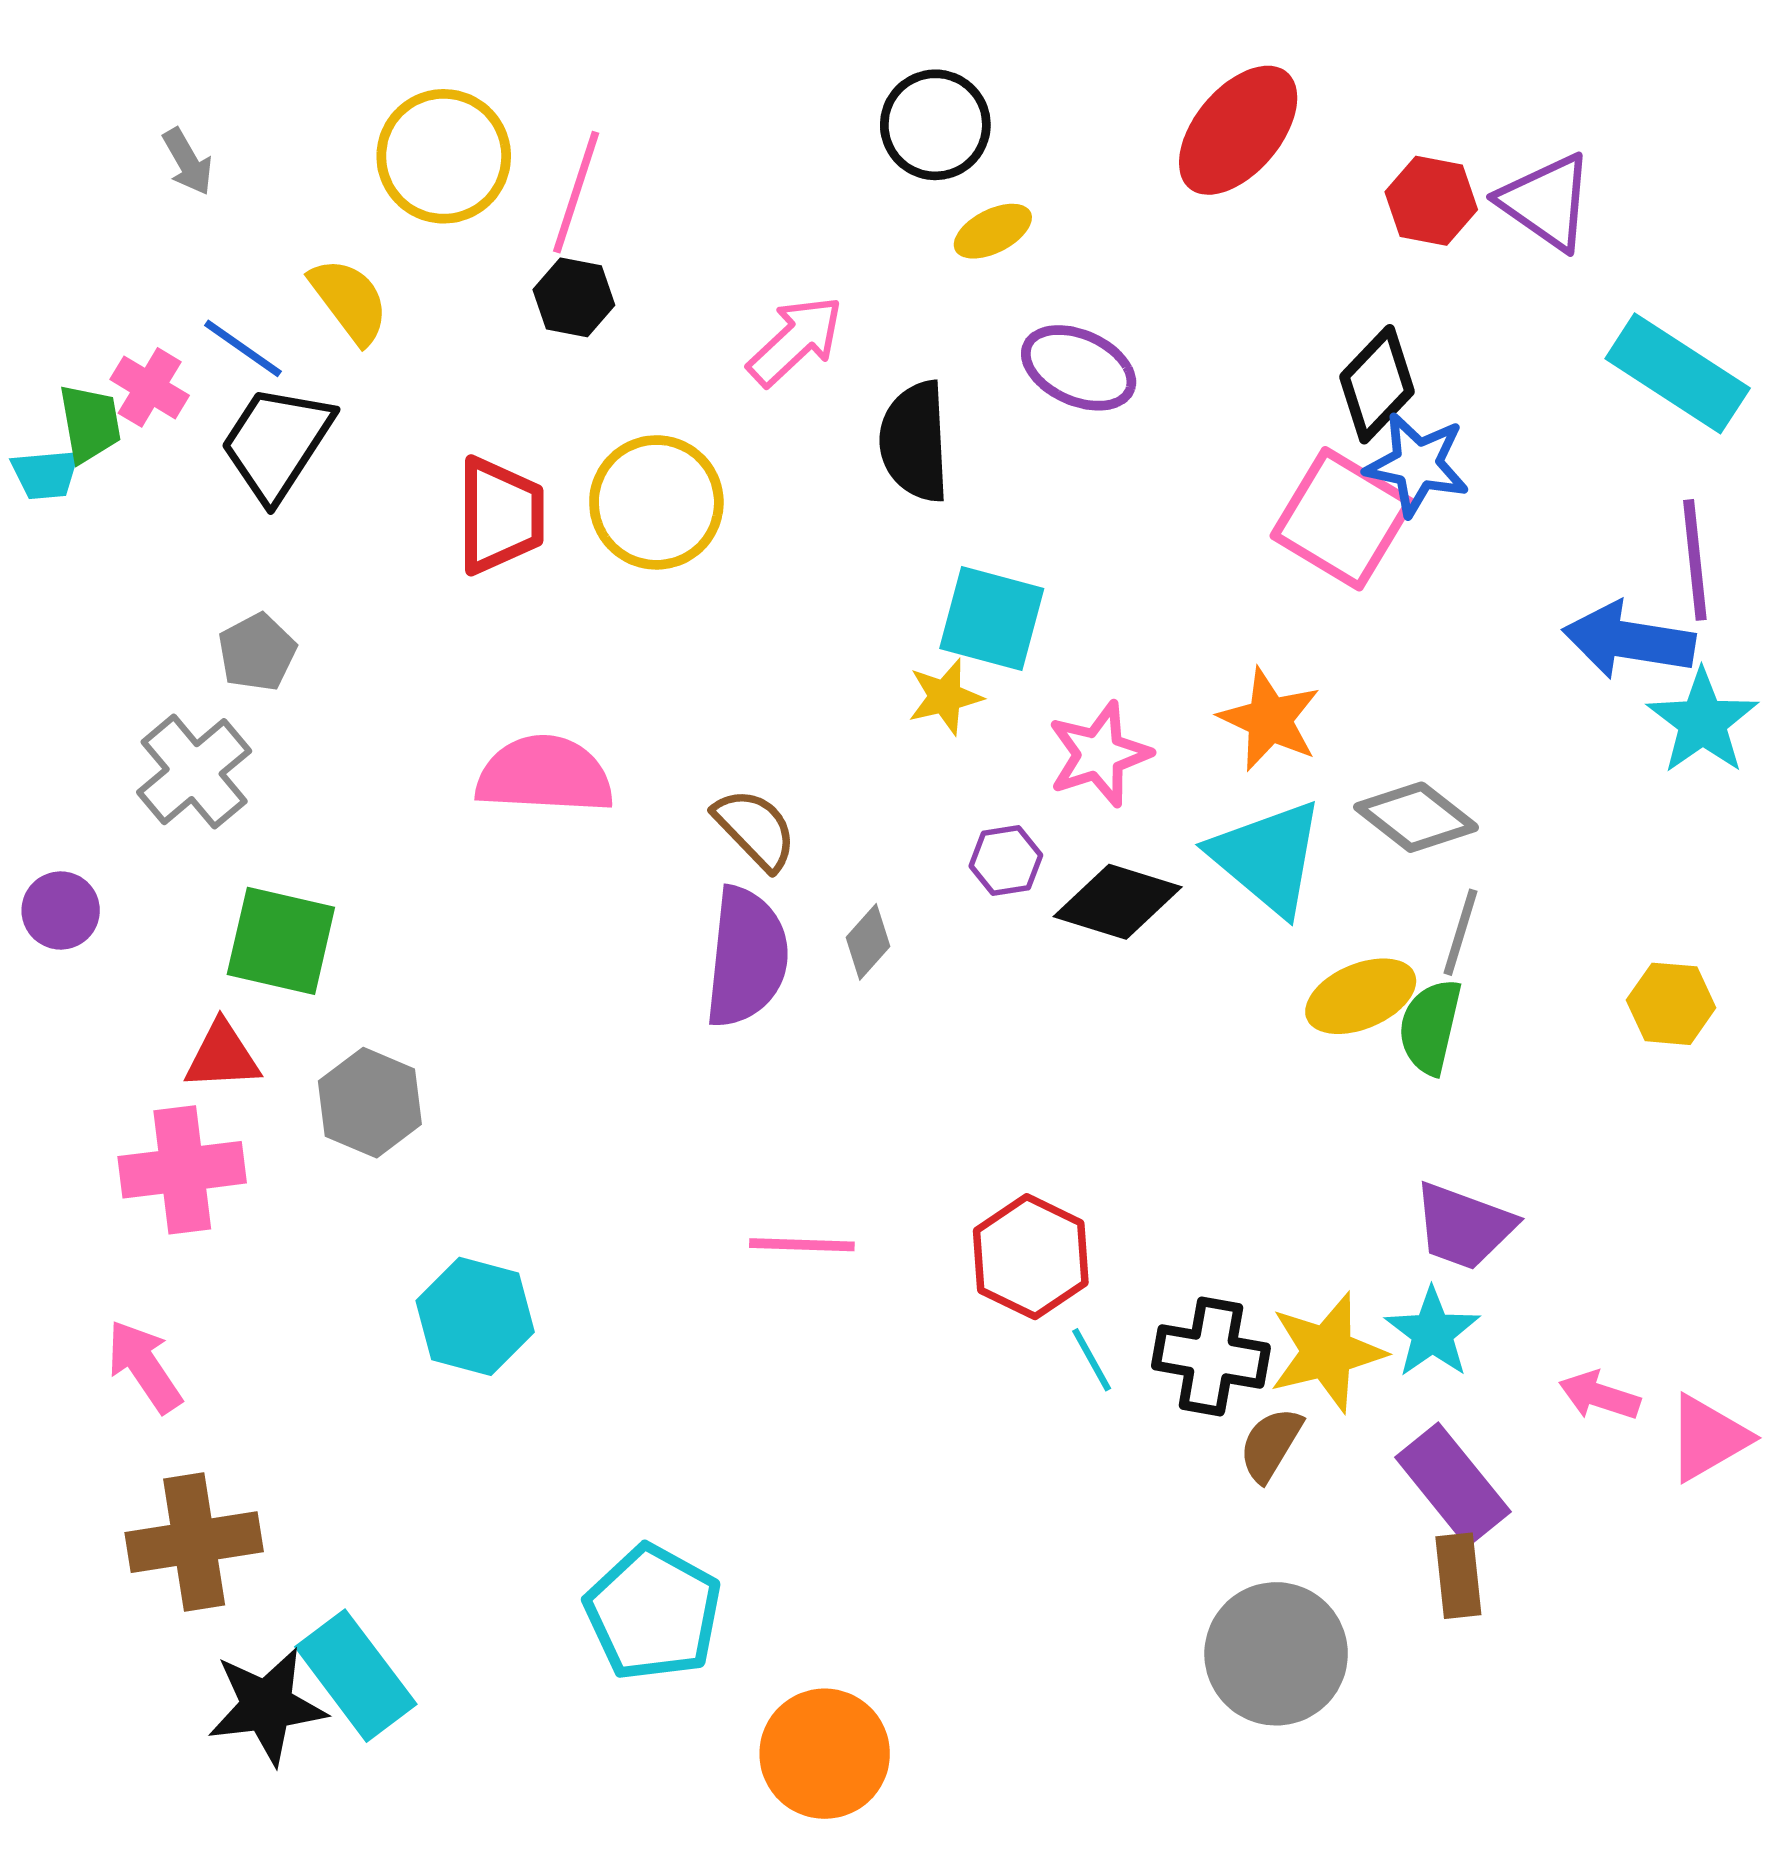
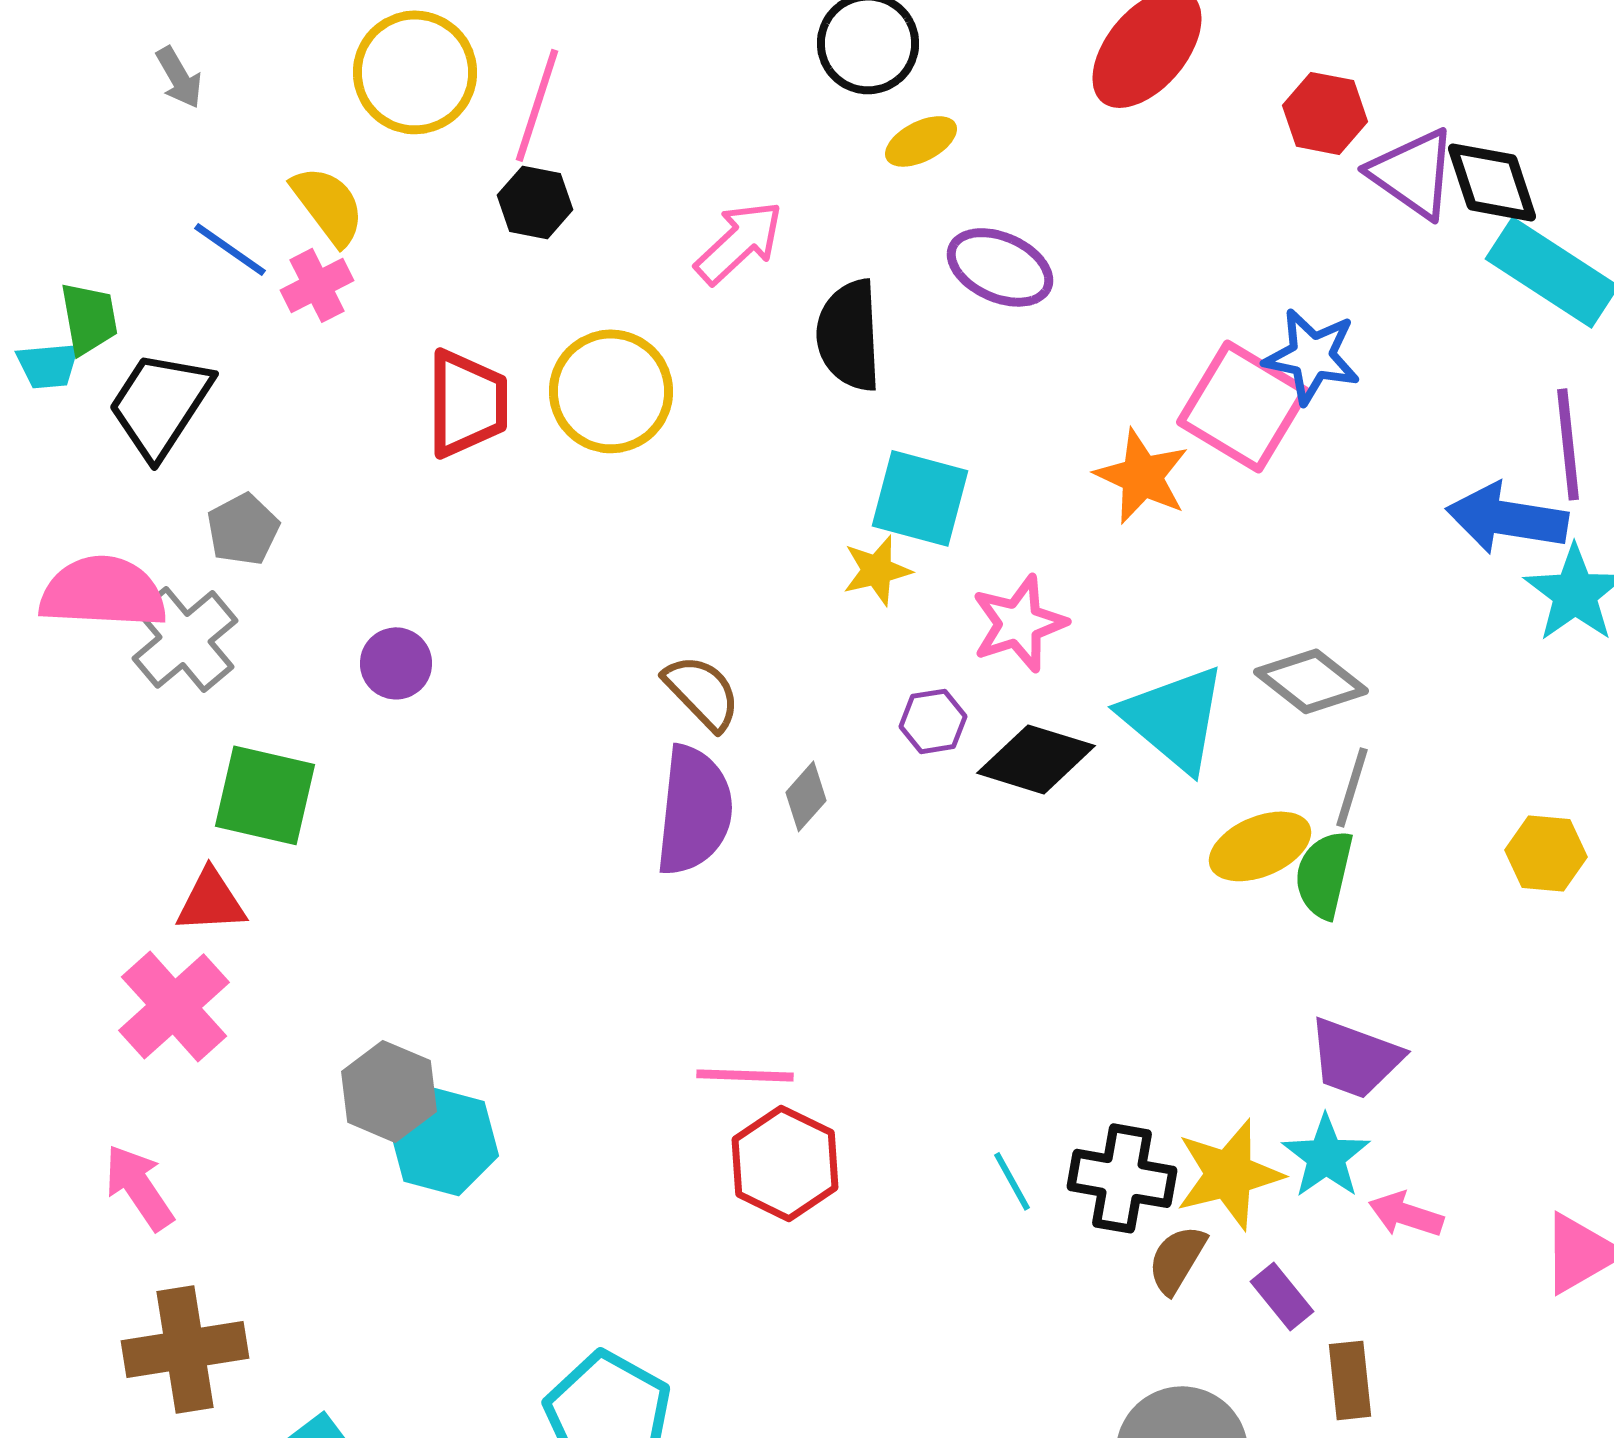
purple triangle: (1546, 202) -> (1413, 173), moved
black diamond: (1377, 384) -> (1492, 182), moved, turned -62
pink cross: (150, 387) -> (317, 285), moved, turned 32
black trapezoid: (277, 443) -> (160, 404), moved
orange star: (1270, 719) -> (1142, 476), moved
pink semicircle: (545, 775) -> (103, 592), moved
purple circle: (61, 910) -> (396, 663), moved
gray hexagon: (370, 1103) -> (389, 1091), moved
pink cross: (182, 1170) -> (174, 1006), turned -35
red hexagon: (1031, 1257) -> (785, 1163), moved
pink arrow: (1599, 1396) -> (1406, 1214), moved
purple rectangle: (1453, 1485) -> (1282, 1296), moved, size x0.6

